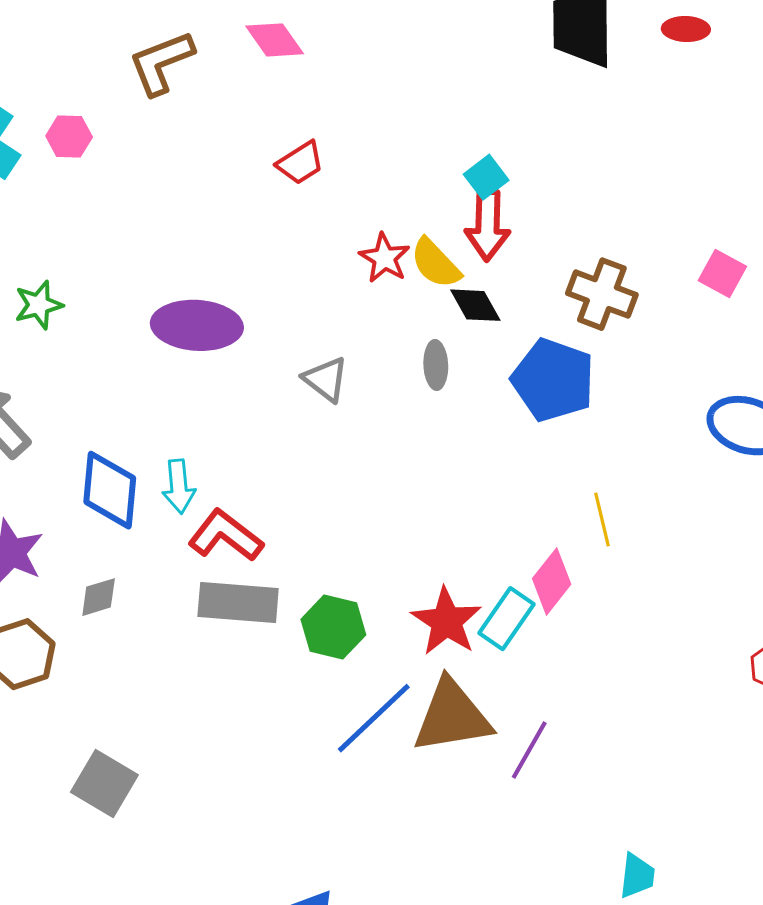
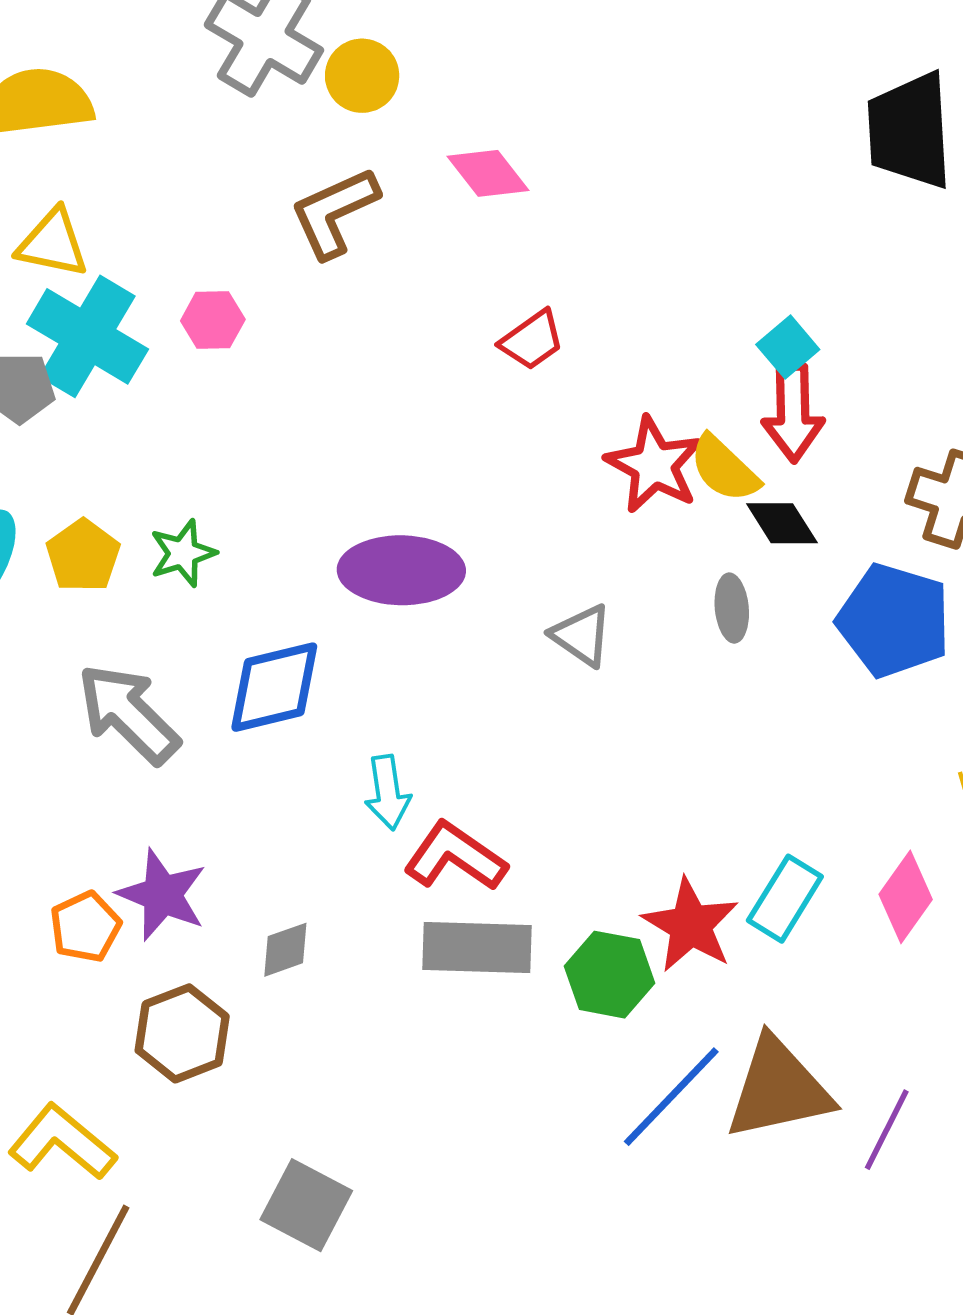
red star: (385, 258) -> (654, 465), size x1.4
blue diamond: (110, 490) -> (274, 687), moved, turned 74
cyan rectangle: (507, 619) -> (785, 899), moved
red star: (446, 621) -> (690, 925), moved

